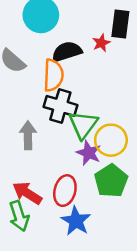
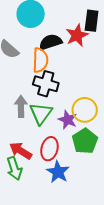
red star: (101, 43) -> (77, 35), size x1.6
green triangle: (83, 125) -> (41, 113), moved

